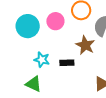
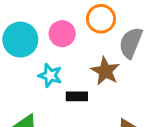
cyan star: (42, 60) -> (50, 75), moved

